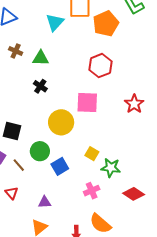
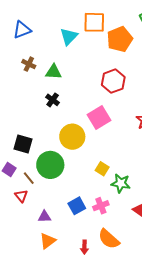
pink square: (87, 103) -> (99, 118), turned -35
green circle: (40, 151) -> (50, 165), size x1.4
blue square: (60, 166) -> (77, 206), moved
red triangle: (12, 193) -> (21, 196), moved
purple triangle: (45, 202) -> (44, 217), moved

